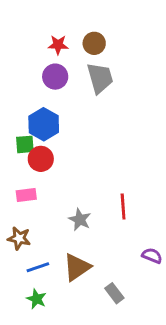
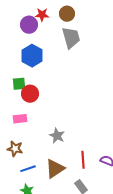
purple circle: (55, 77) -> (29, 25), moved
blue hexagon: (44, 124) -> (32, 56), moved
red line: (123, 207) -> (83, 160), moved

